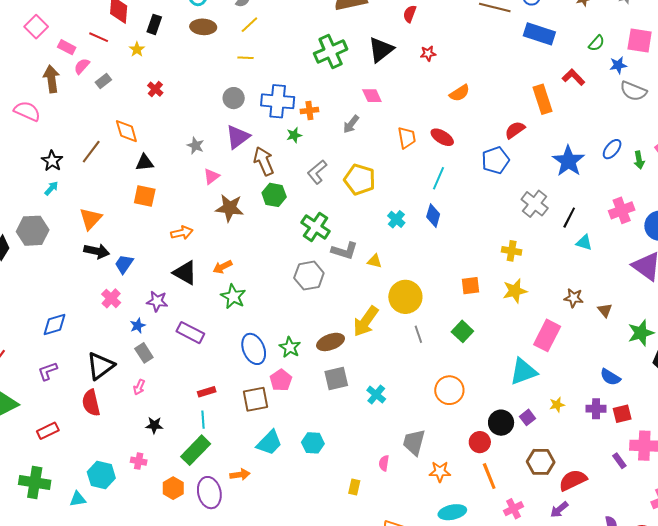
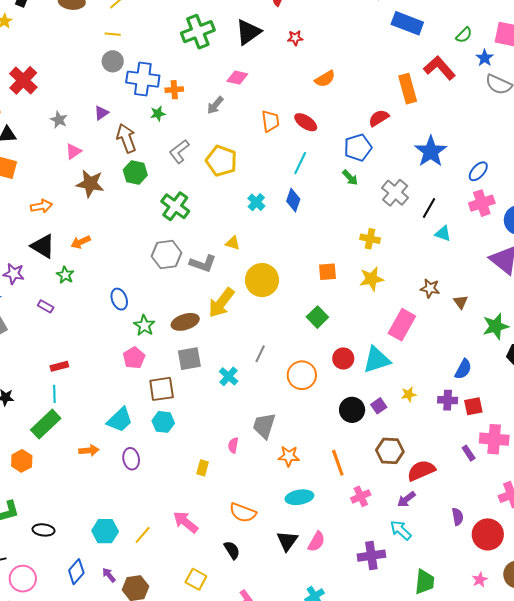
blue star: (618, 65) -> (485, 58), turned -30
red L-shape: (573, 77) -> (439, 68), size x1.4
red cross: (155, 89) -> (23, 80), moved, size x1.8
pink diamond: (372, 96) -> (237, 78), turned -55
gray circle: (234, 98) -> (113, 61), moved
purple triangle: (238, 137) -> (101, 113), size x0.6
blue ellipse: (612, 149) -> (478, 171), moved
green arrow: (639, 160) -> (350, 178), moved, turned -36
gray L-shape: (345, 251) -> (203, 264), moved
green star: (233, 296) -> (65, 275), moved, size x0.7
purple rectangle: (190, 333) -> (46, 306), size x0.6
gray line: (418, 334) -> (260, 354), moved, turned 42
blue ellipse: (254, 349) -> (119, 299), moved, size x0.7
blue semicircle: (610, 377) -> (463, 369), turned -95
brown square: (255, 399) -> (162, 389), moved
red circle: (480, 442) -> (343, 358), moved
purple ellipse: (209, 493) -> (131, 459), moved, size x0.7

